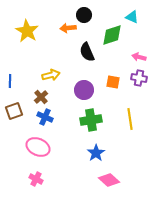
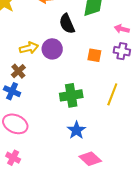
purple circle: (84, 90) -> (52, 49), moved
blue cross: (45, 117) -> (12, 91), moved
yellow line: (130, 119) -> (112, 94), turned 30

